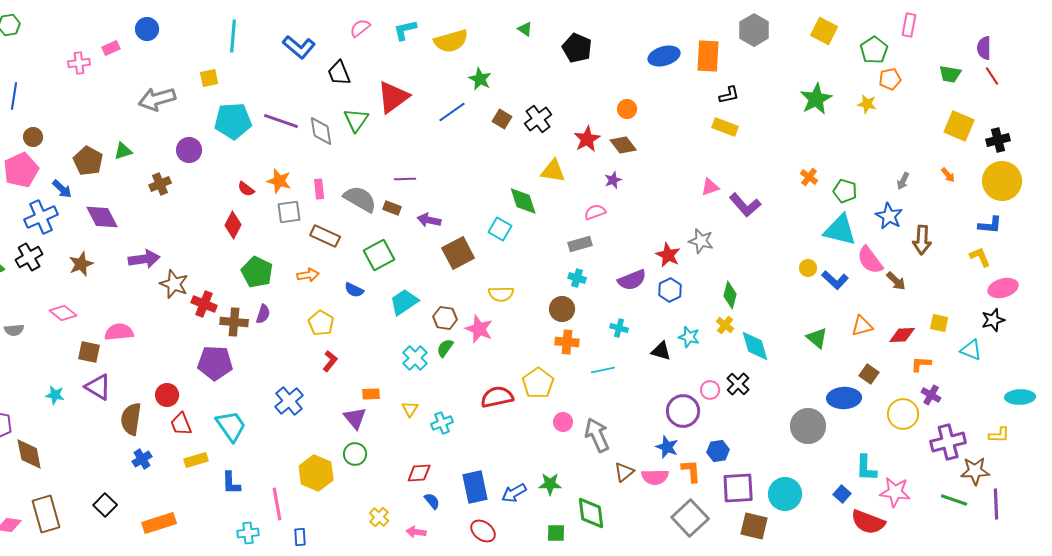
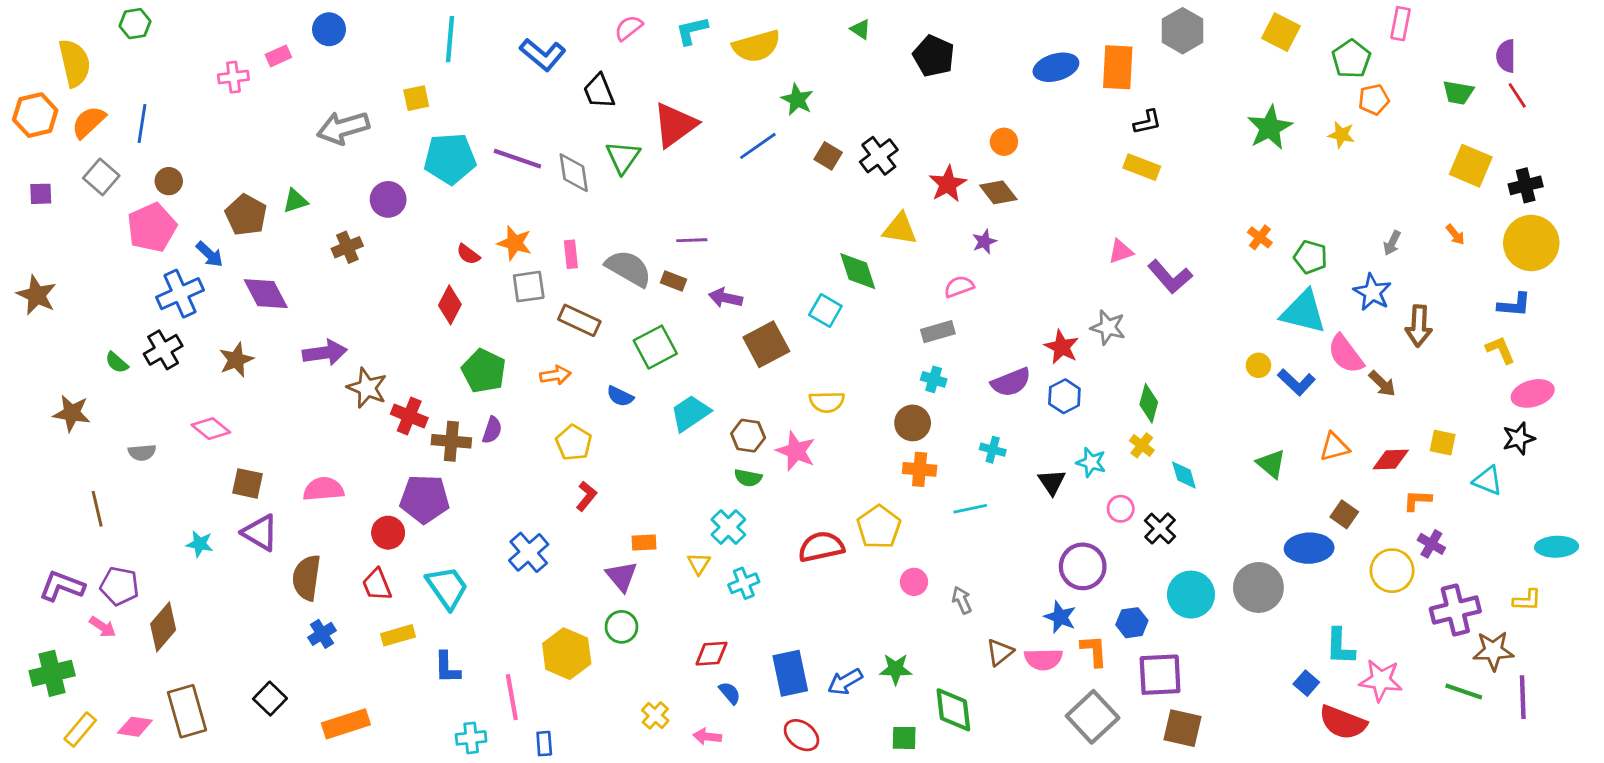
pink semicircle: (119, 332) -> (323, 489), moved
cyan diamond: (755, 346) -> (1184, 475), size x0.7
green semicircle: (445, 348) -> (748, 478), turned -114
black triangle: (661, 351) -> (1052, 482), turned 40
cyan cross: (415, 358) -> (728, 527), moved
pink circle: (710, 390) -> (1121, 509), moved
red circle: (167, 395) -> (388, 533), moved
gray arrow: (597, 435) -> (962, 600), size x0.6
brown diamond: (29, 454) -> (163, 627), turned 52
cyan circle: (785, 494) -> (1191, 595), moved

